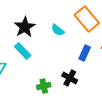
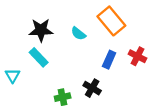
black star: (25, 27) -> (41, 30), turned 30

